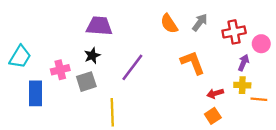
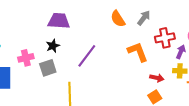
red cross: (234, 32) -> (165, 38), moved
red arrow: (215, 93) -> (157, 78), turned -152

